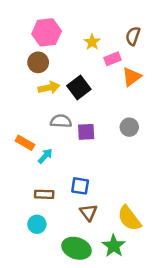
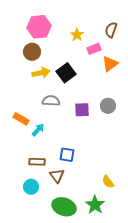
purple square: (86, 132) -> (82, 110), moved
brown triangle: (88, 212) -> (57, 176), moved
yellow semicircle: (129, 218) -> (108, 182), size x0.6

